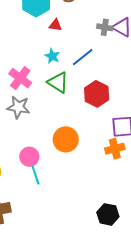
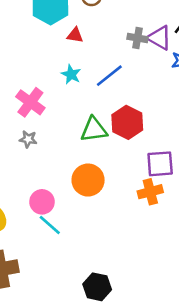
green triangle: (58, 82) -> (94, 130), moved, turned -40
gray star: (18, 107) -> (28, 139), size x0.6
cyan line: (35, 175) -> (50, 225), turned -30
black hexagon: (108, 214) -> (97, 287), moved

